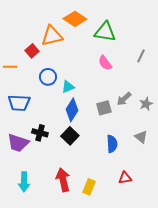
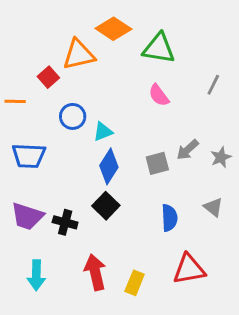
black cross: (40, 133) -> (65, 222), moved
red triangle: (125, 178) -> (189, 269), size x1.6

